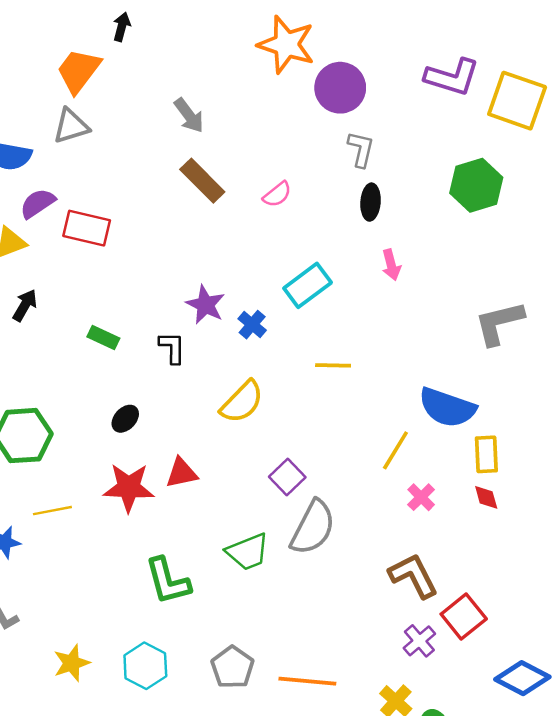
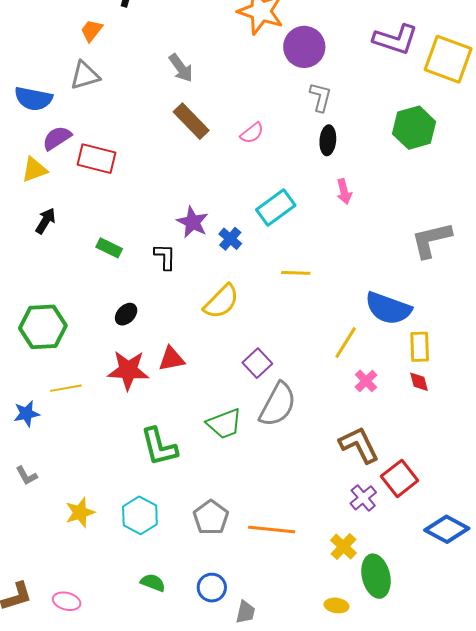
orange trapezoid: (79, 71) -> (92, 31), size x0.6

